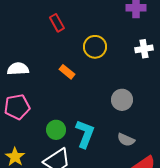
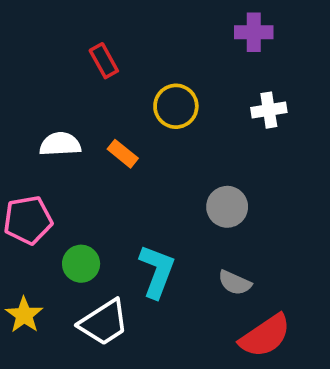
white semicircle: (18, 69) -> (60, 144), moved
green circle: (56, 130) -> (81, 264), moved

